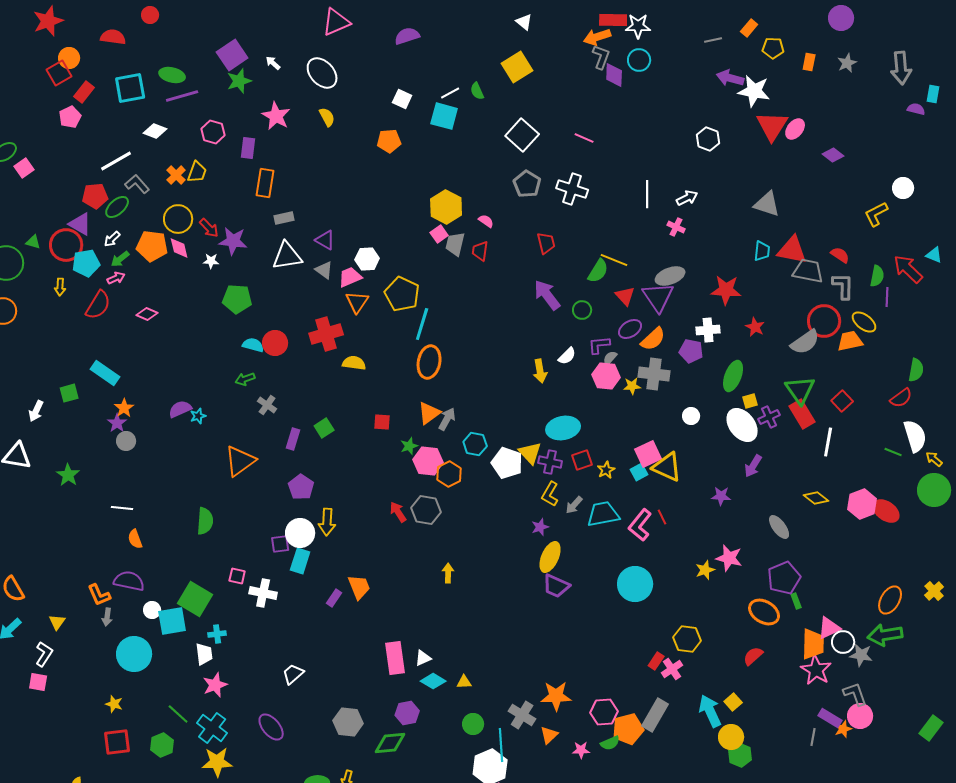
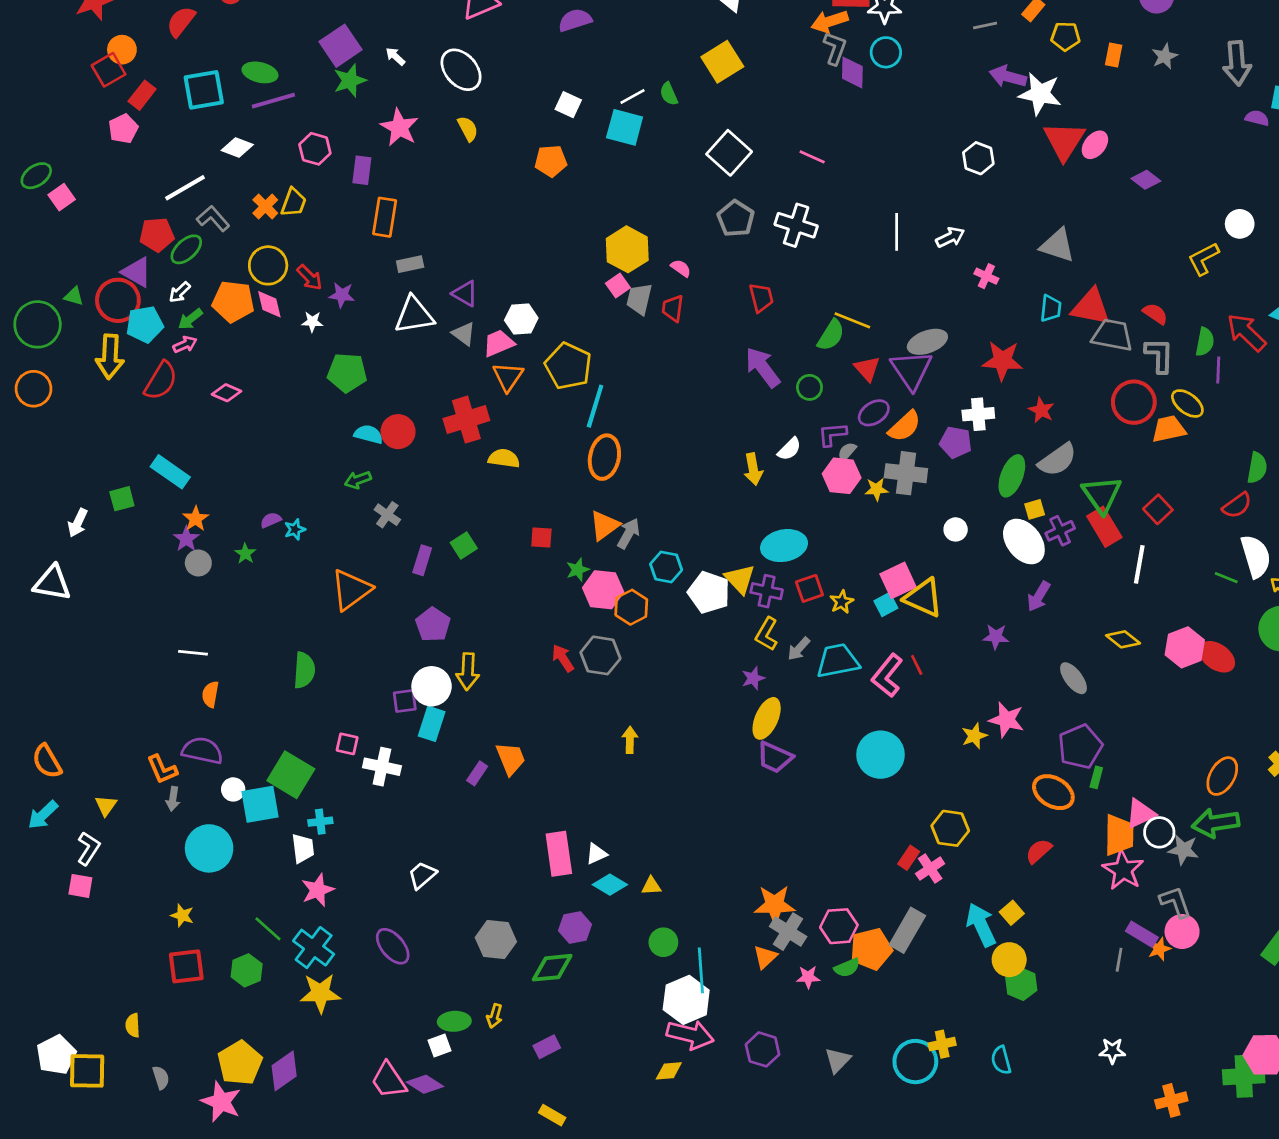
red semicircle: (113, 37) -> (181, 22), turned -60
pink cross: (676, 227) -> (986, 276), moved
purple star: (233, 241) -> (342, 295), size x0.7
yellow arrow: (60, 287) -> (110, 357), size x1.8
gray semicircle: (805, 342) -> (1057, 460), moved
purple semicircle: (180, 409) -> (271, 520), size x0.7
green star: (68, 475) -> (245, 554), moved, size x0.7
orange semicircle: (135, 539) -> (210, 694), turned 30
green rectangle: (796, 601) -> (1096, 777), turned 35
gray cross: (522, 715) -> (788, 932), moved

